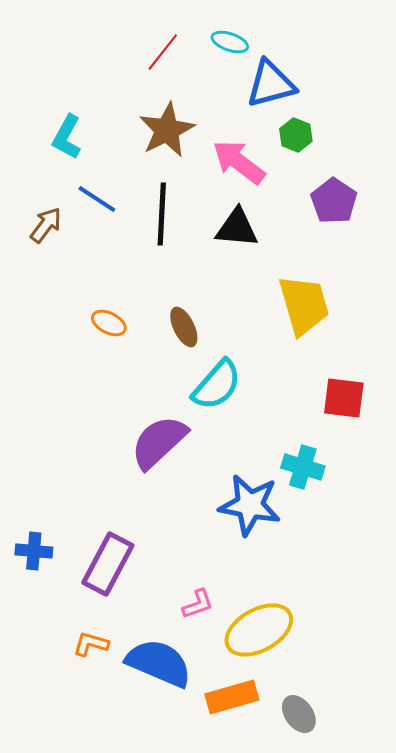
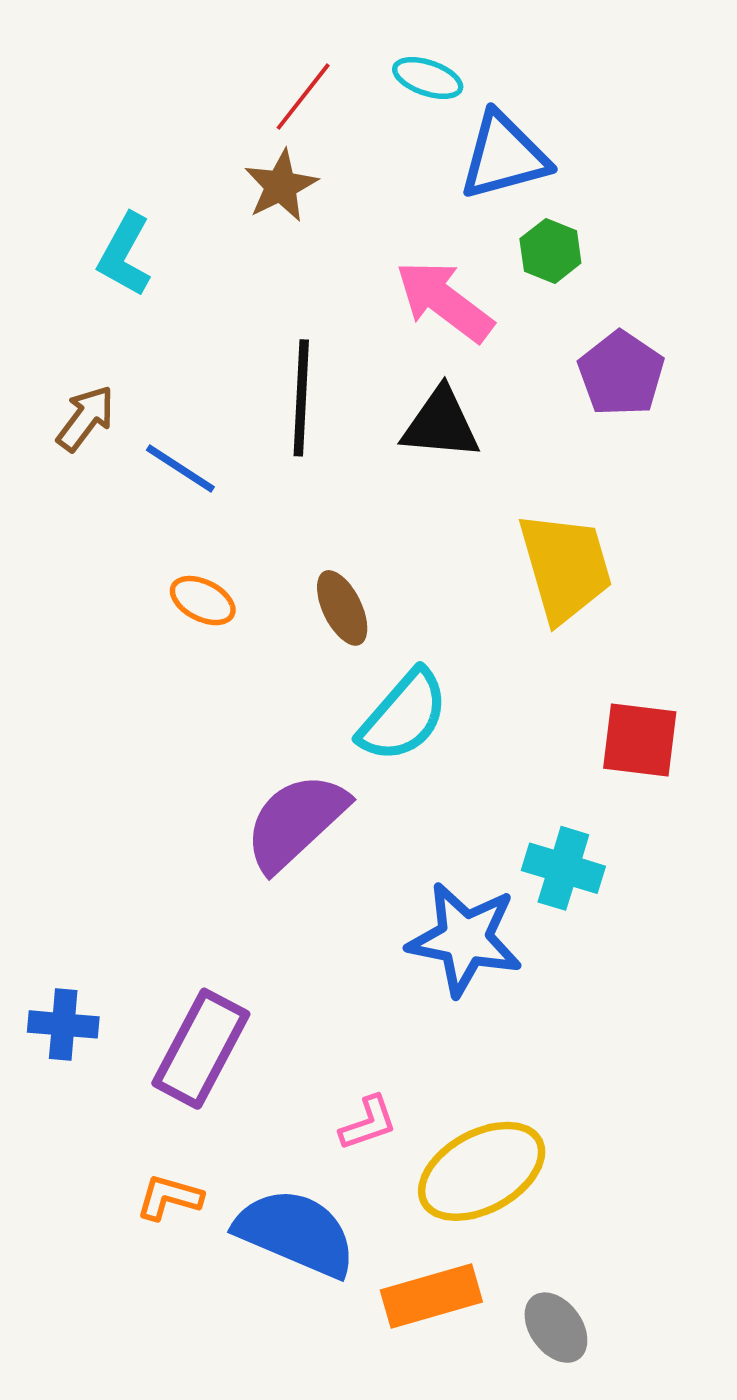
brown star: (167, 130) -> (281, 186), moved, size x0.7
blue line: (97, 199) -> (180, 468), moved

